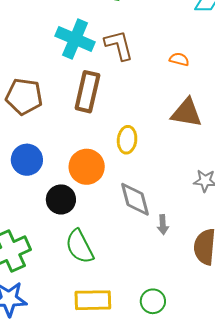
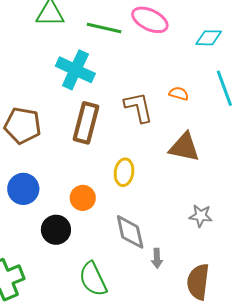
brown L-shape: (119, 45) -> (139, 107), moved
orange circle: (87, 167) -> (83, 198), size x0.7
green semicircle: (80, 246) -> (93, 279), moved

